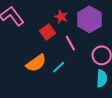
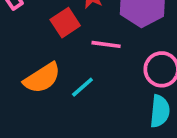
pink line: (70, 43) -> (106, 44), turned -56

